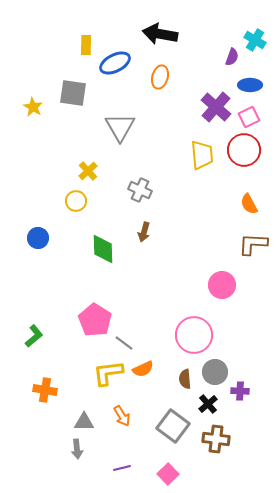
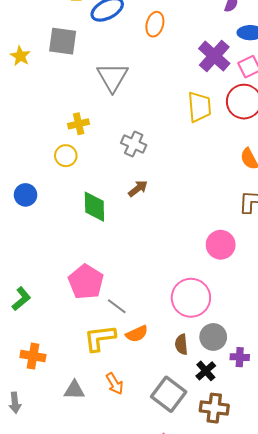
yellow cross: (88, 171) -> (79, 124), turned 30
brown arrow: (144, 232) -> (138, 189), turned -144
gray arrow: (77, 449) -> (15, 403), moved

